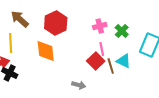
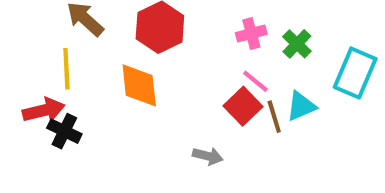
pink line: (102, 49) -> (255, 81), turned -40
cyan triangle: (124, 61) -> (301, 106), turned -49

